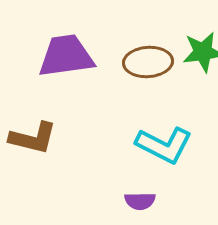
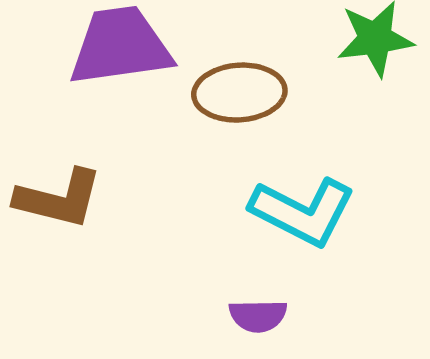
brown ellipse: (148, 62) -> (239, 93), moved

